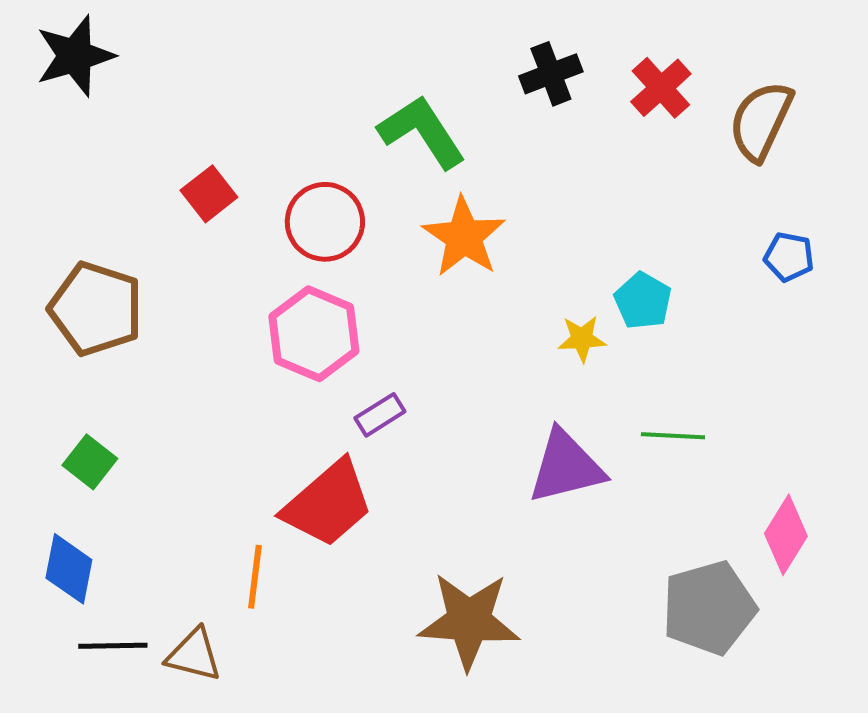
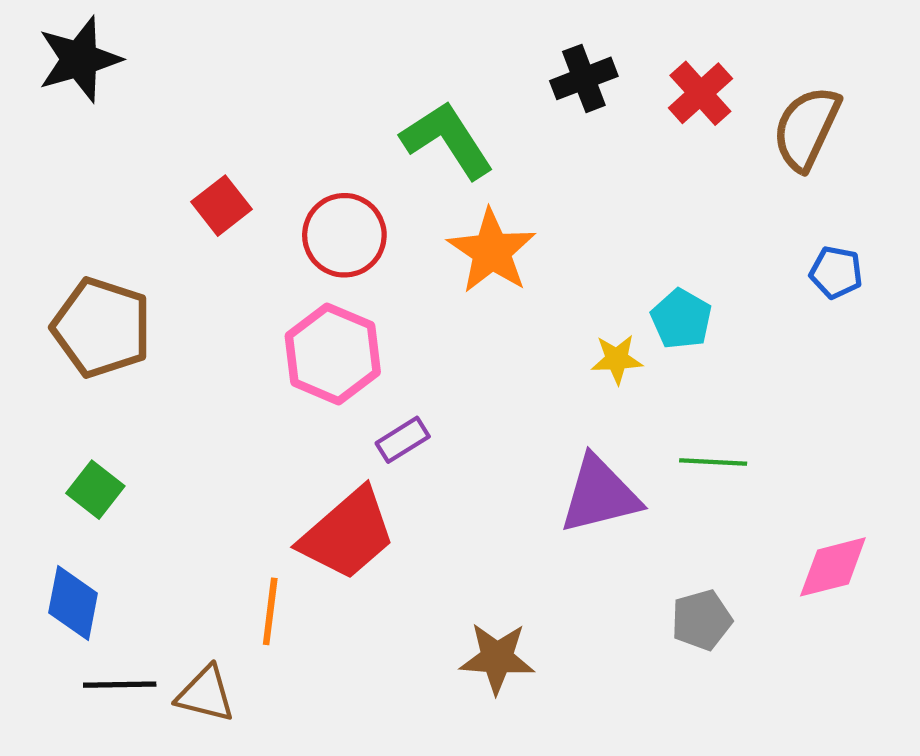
pink diamond: (786, 535) -> (833, 567), turned 44
gray pentagon: (709, 608) -> (702, 620), moved, size x0.6
brown star: (469, 621) -> (497, 658), size x0.7

